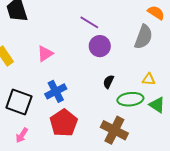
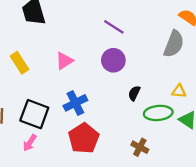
purple circle: (100, 46) -> (113, 60), moved
brown cross: (114, 130) -> (140, 147), size x0.6
pink arrow: (22, 135) -> (30, 143), moved

